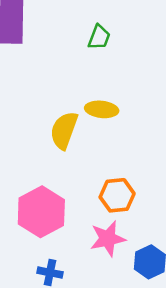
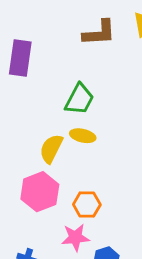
green trapezoid: (99, 37) -> (79, 99), moved, size x1.6
pink hexagon: (41, 212) -> (40, 192), moved

